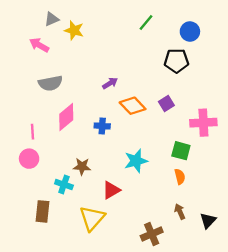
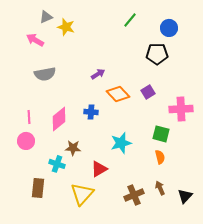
pink diamond: (66, 117) -> (59, 119), moved
brown cross: (152, 234) -> (134, 195), moved

